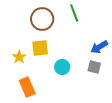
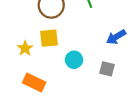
gray square: (94, 67) -> (107, 69), moved
orange rectangle: (27, 87) -> (34, 83), turned -42

